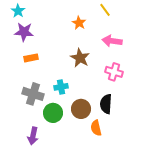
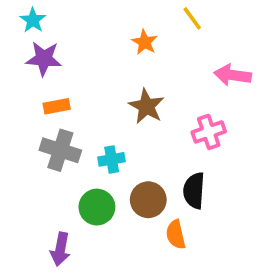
pink arrow: (112, 41) -> (233, 75), moved
pink cross: (114, 72) -> (209, 132), turned -36
gray cross: (33, 94) -> (60, 150), moved

